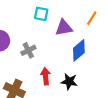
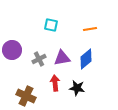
orange line: (92, 18) -> (90, 29), moved, turned 48
purple triangle: (64, 28) -> (62, 58), moved

